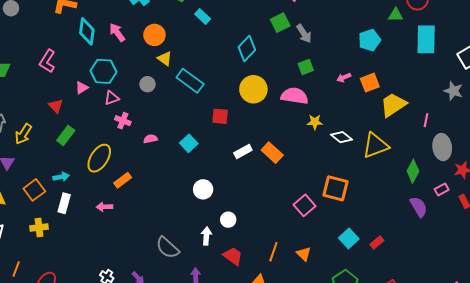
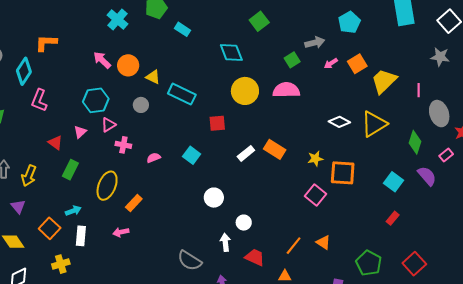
cyan diamond: (87, 31) -> (24, 71), moved, turned 36
gray arrow: (304, 34) -> (315, 43), moved, turned -60
orange circle: (154, 35) -> (128, 65), moved
cyan diamond: (247, 49) -> (231, 53), turned -55
pink triangle: (82, 88) -> (80, 132), moved
yellow star: (315, 122) -> (315, 159), moved
cyan square: (349, 238) -> (393, 182), moved
orange line: (273, 252) -> (294, 246), turned 30

